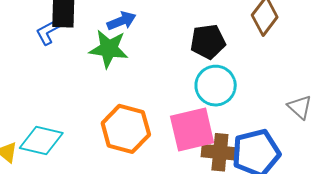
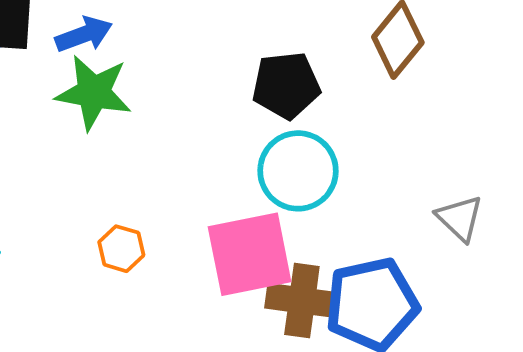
blue arrow: (122, 21) -> (84, 34), moved
orange hexagon: (126, 129) -> (121, 249), size x0.5

